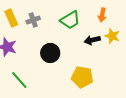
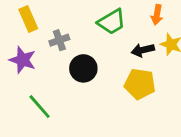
gray cross: (33, 20) -> (59, 40), moved
yellow pentagon: (82, 77) -> (140, 84), moved

